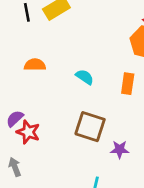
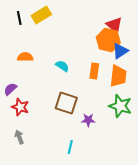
purple semicircle: (15, 119) -> (10, 89), moved
gray arrow: (15, 167) -> (19, 137), moved

